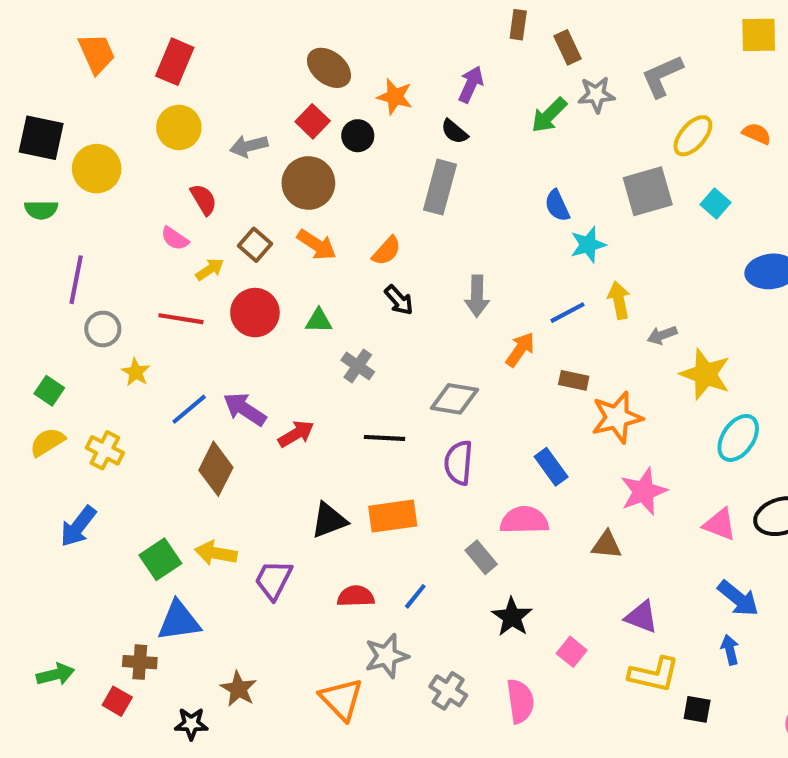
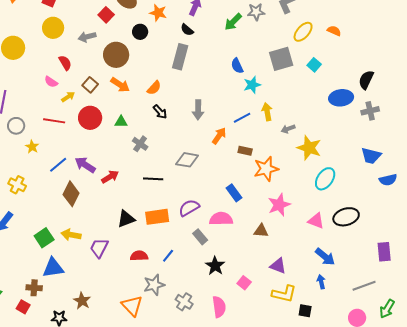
red square: (313, 121) -> (106, 15), moved
purple semicircle: (459, 463) -> (189, 208), moved, turned 55

